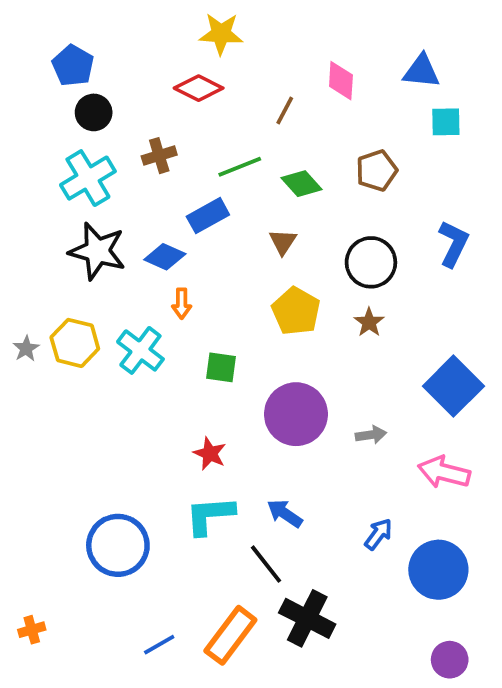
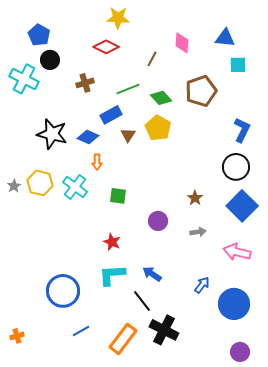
brown pentagon: (377, 171) -> (201, 91), size x1.4
cyan cross: (88, 178) -> (24, 79), moved, turned -32
brown triangle: (283, 242) -> (128, 135), moved
black circle: (371, 262) -> (236, 167), moved
yellow pentagon: (296, 311) -> (158, 128), moved
brown star: (369, 322) -> (195, 198), moved
purple circle: (296, 414) -> (158, 221), size x0.6
blue line: (159, 645) -> (81, 331), moved

